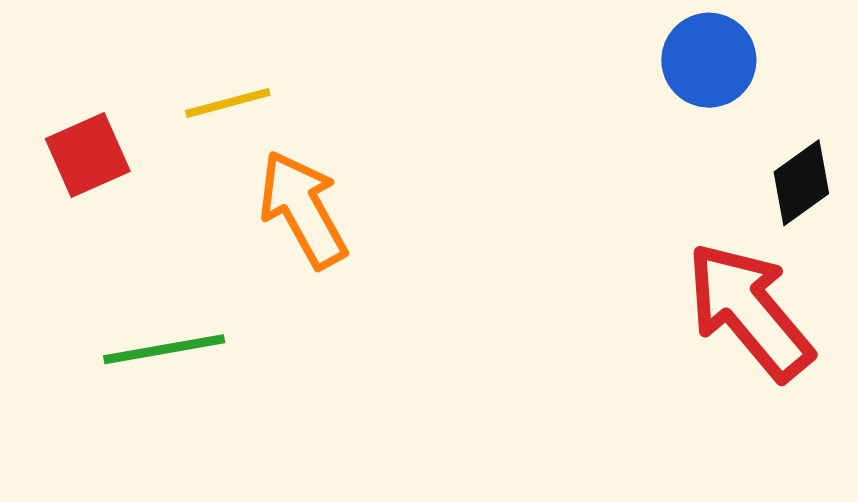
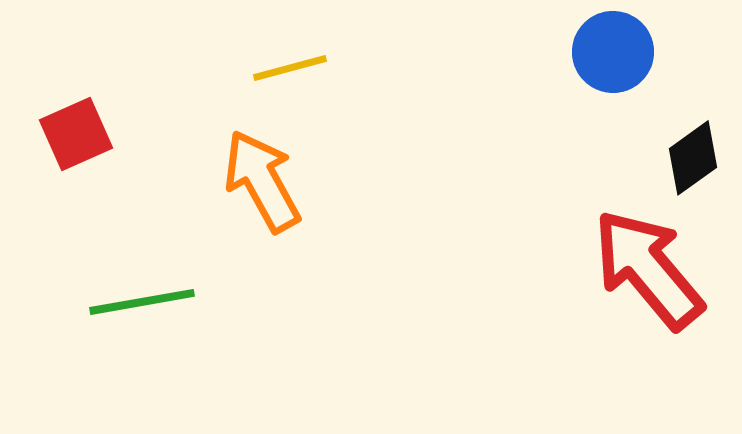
yellow line: (228, 103) -> (290, 68), moved

